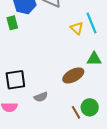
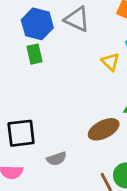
green rectangle: (12, 23) -> (34, 54), moved

